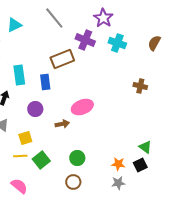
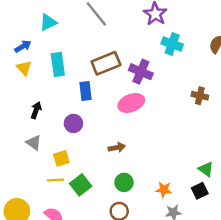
purple cross: (85, 40) -> (141, 72), moved
cyan rectangle: (19, 75) -> (58, 64), moved
pink ellipse: (82, 107) -> (131, 103), moved
brown arrow: (62, 124) -> (117, 148), moved
orange star: (118, 164) -> (164, 190), moved

